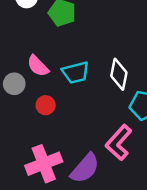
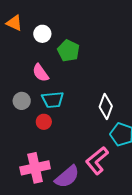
pink semicircle: (38, 66) -> (41, 73), moved
cyan trapezoid: (76, 72) -> (53, 100), moved

